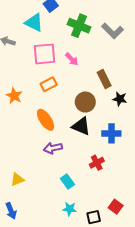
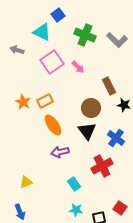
pink square: (44, 54) -> (52, 62), turned -30
orange rectangle: (49, 84) -> (45, 101), moved
black triangle: (81, 126) -> (87, 131), turned 30
blue cross: (111, 133) -> (116, 138), turned 36
red cross: (97, 163) -> (102, 166), size x1.5

